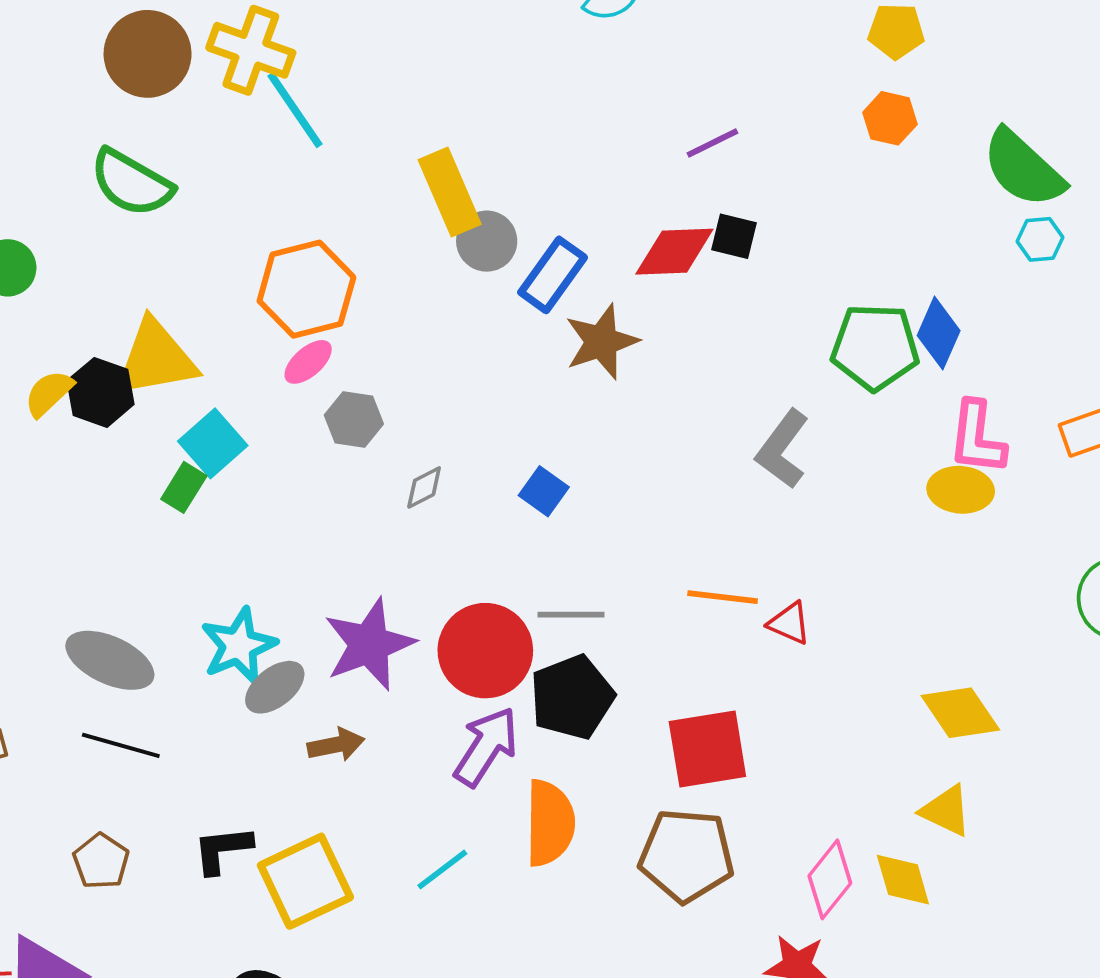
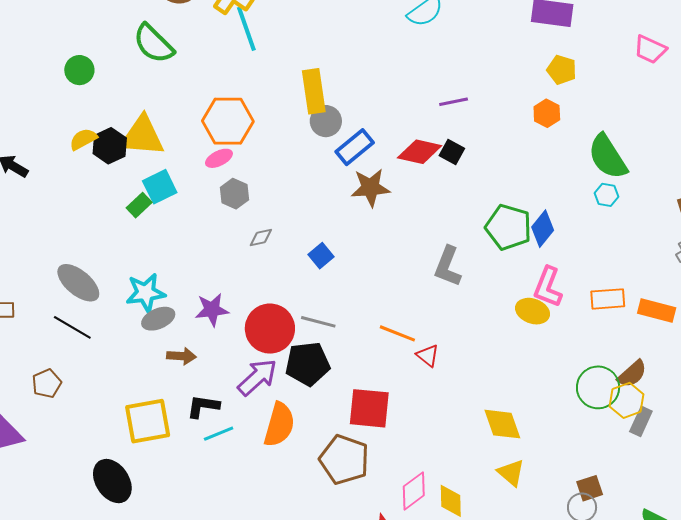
gray L-shape: (782, 449) -> (448, 266), turned -30
purple star: (369, 644) -> (212, 310), size x0.7
yellow triangle: (946, 811) -> (511, 473), moved
black L-shape: (223, 850) -> (203, 406), moved

